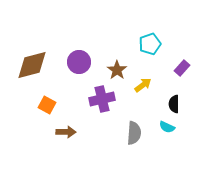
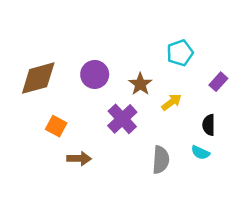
purple cross: (102, 99) -> (122, 119), turned -30

